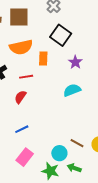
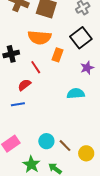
red line: (26, 77) -> (36, 67), turned 48
blue line: (22, 129) -> (18, 104), moved
cyan circle: (59, 153) -> (46, 141), moved

